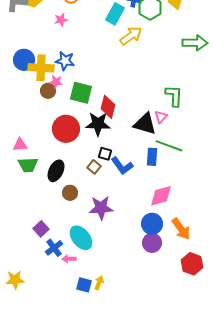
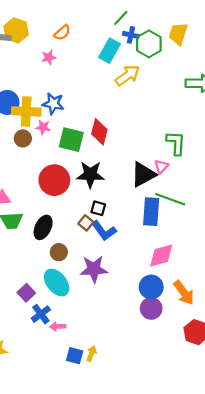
brown circle: (48, 91) -> (23, 138), moved
red diamond: (108, 107) -> (99, 132), moved
black triangle: (145, 124) -> (143, 174), turned -45
blue rectangle: (152, 157) -> (151, 212), size x1.4
blue L-shape: (122, 166) -> (104, 231), moved
cyan ellipse: (81, 238) -> (57, 283), moved

